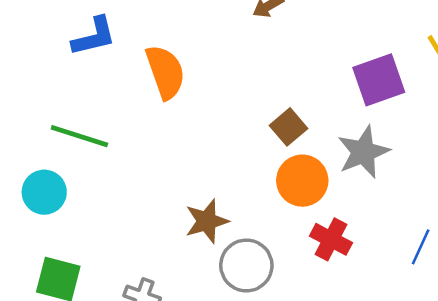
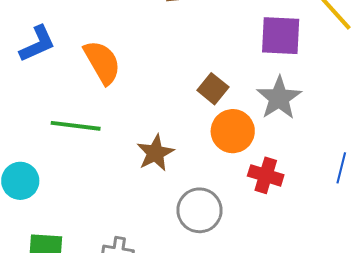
purple square: (379, 80) -> (281, 36), turned 33
green line: (79, 136) -> (76, 126), moved
brown star: (207, 221) -> (155, 153), moved

